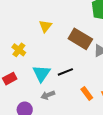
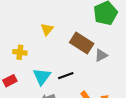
yellow cross: (19, 50) -> (20, 52), turned -32

